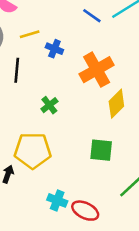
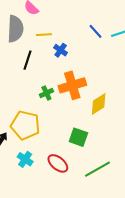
orange cross: (97, 70) -> (72, 85), moved
cyan cross: (57, 200) -> (25, 159), moved
red ellipse: (85, 211) -> (58, 163), moved

